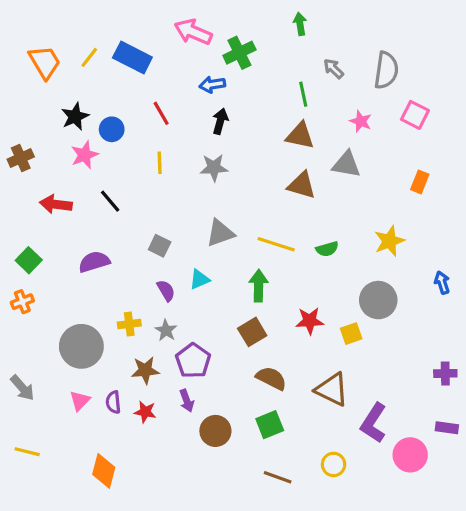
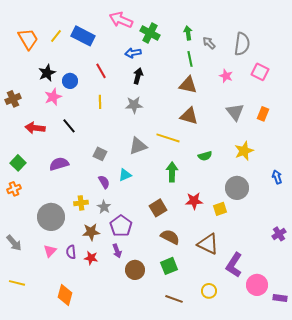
green arrow: (300, 24) -> (188, 33), moved
green cross: (239, 53) -> (150, 33), turned -36
gray triangle: (346, 164) -> (235, 112), moved, turned 42
yellow line: (276, 244) -> (168, 138), moved
green arrow: (259, 286) -> (172, 172), moved
purple cross: (445, 373) -> (279, 234), turned -32
purple rectangle: (447, 428) -> (280, 298), moved

